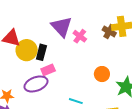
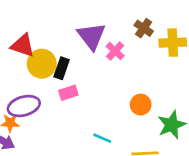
brown cross: (109, 31) -> (144, 28), moved
purple ellipse: (36, 84) -> (24, 106), moved

